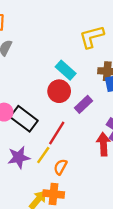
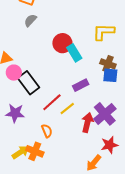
red circle: (59, 91) -> (62, 43), moved
yellow line: (43, 155) -> (67, 109), moved
orange semicircle: (60, 167) -> (47, 131), turned 112

